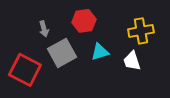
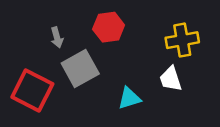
cyan triangle: (100, 52) -> (129, 98), moved

